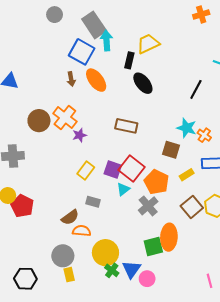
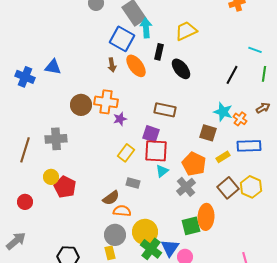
black rectangle: (129, 60) -> (159, 52), moved
orange cross: (65, 118) -> (106, 102), turned -30
red square: (131, 168) -> (156, 151), moved, turned -35
purple square: (113, 169) -> (151, 134), moved
gray circle: (63, 256) -> (115, 235), moved
green cross: (112, 270) -> (151, 249), size x1.5

